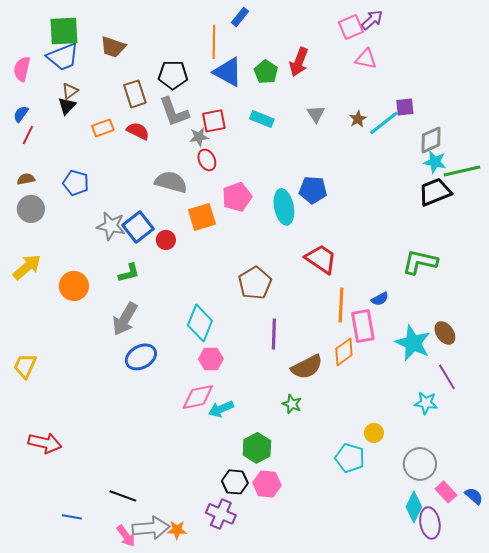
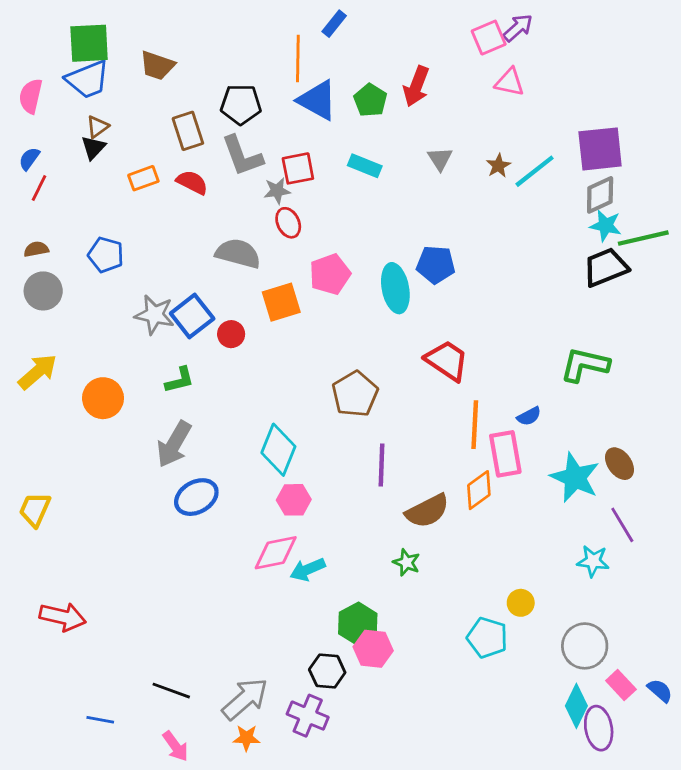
purple square: (405, 107) -> (600, 149), moved, size x1.8
pink hexagon: (267, 484) -> (373, 649), moved
gray arrow: (151, 528) -> (245, 699), moved, turned -36

